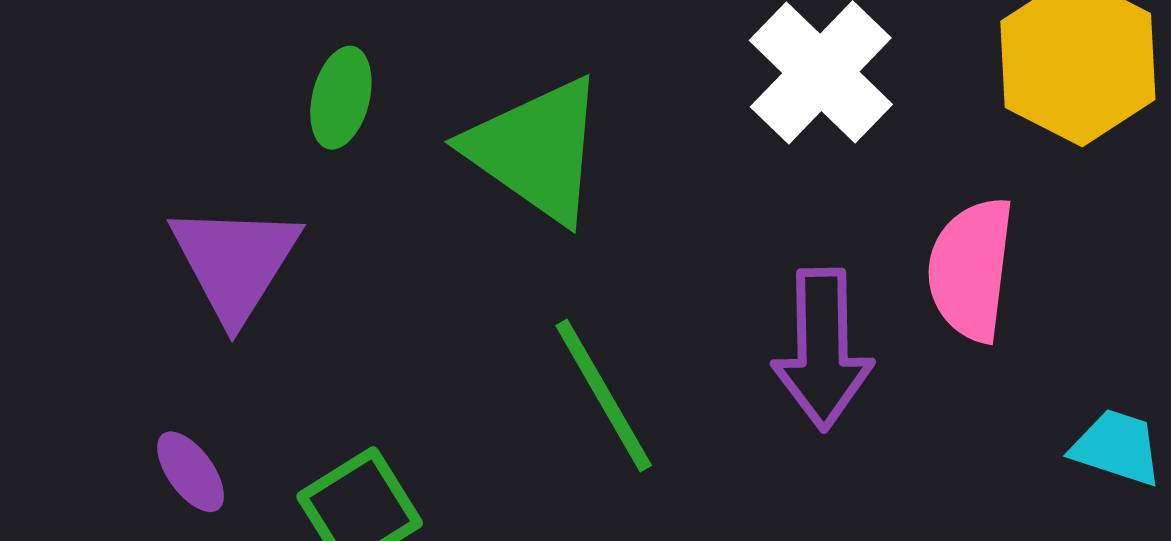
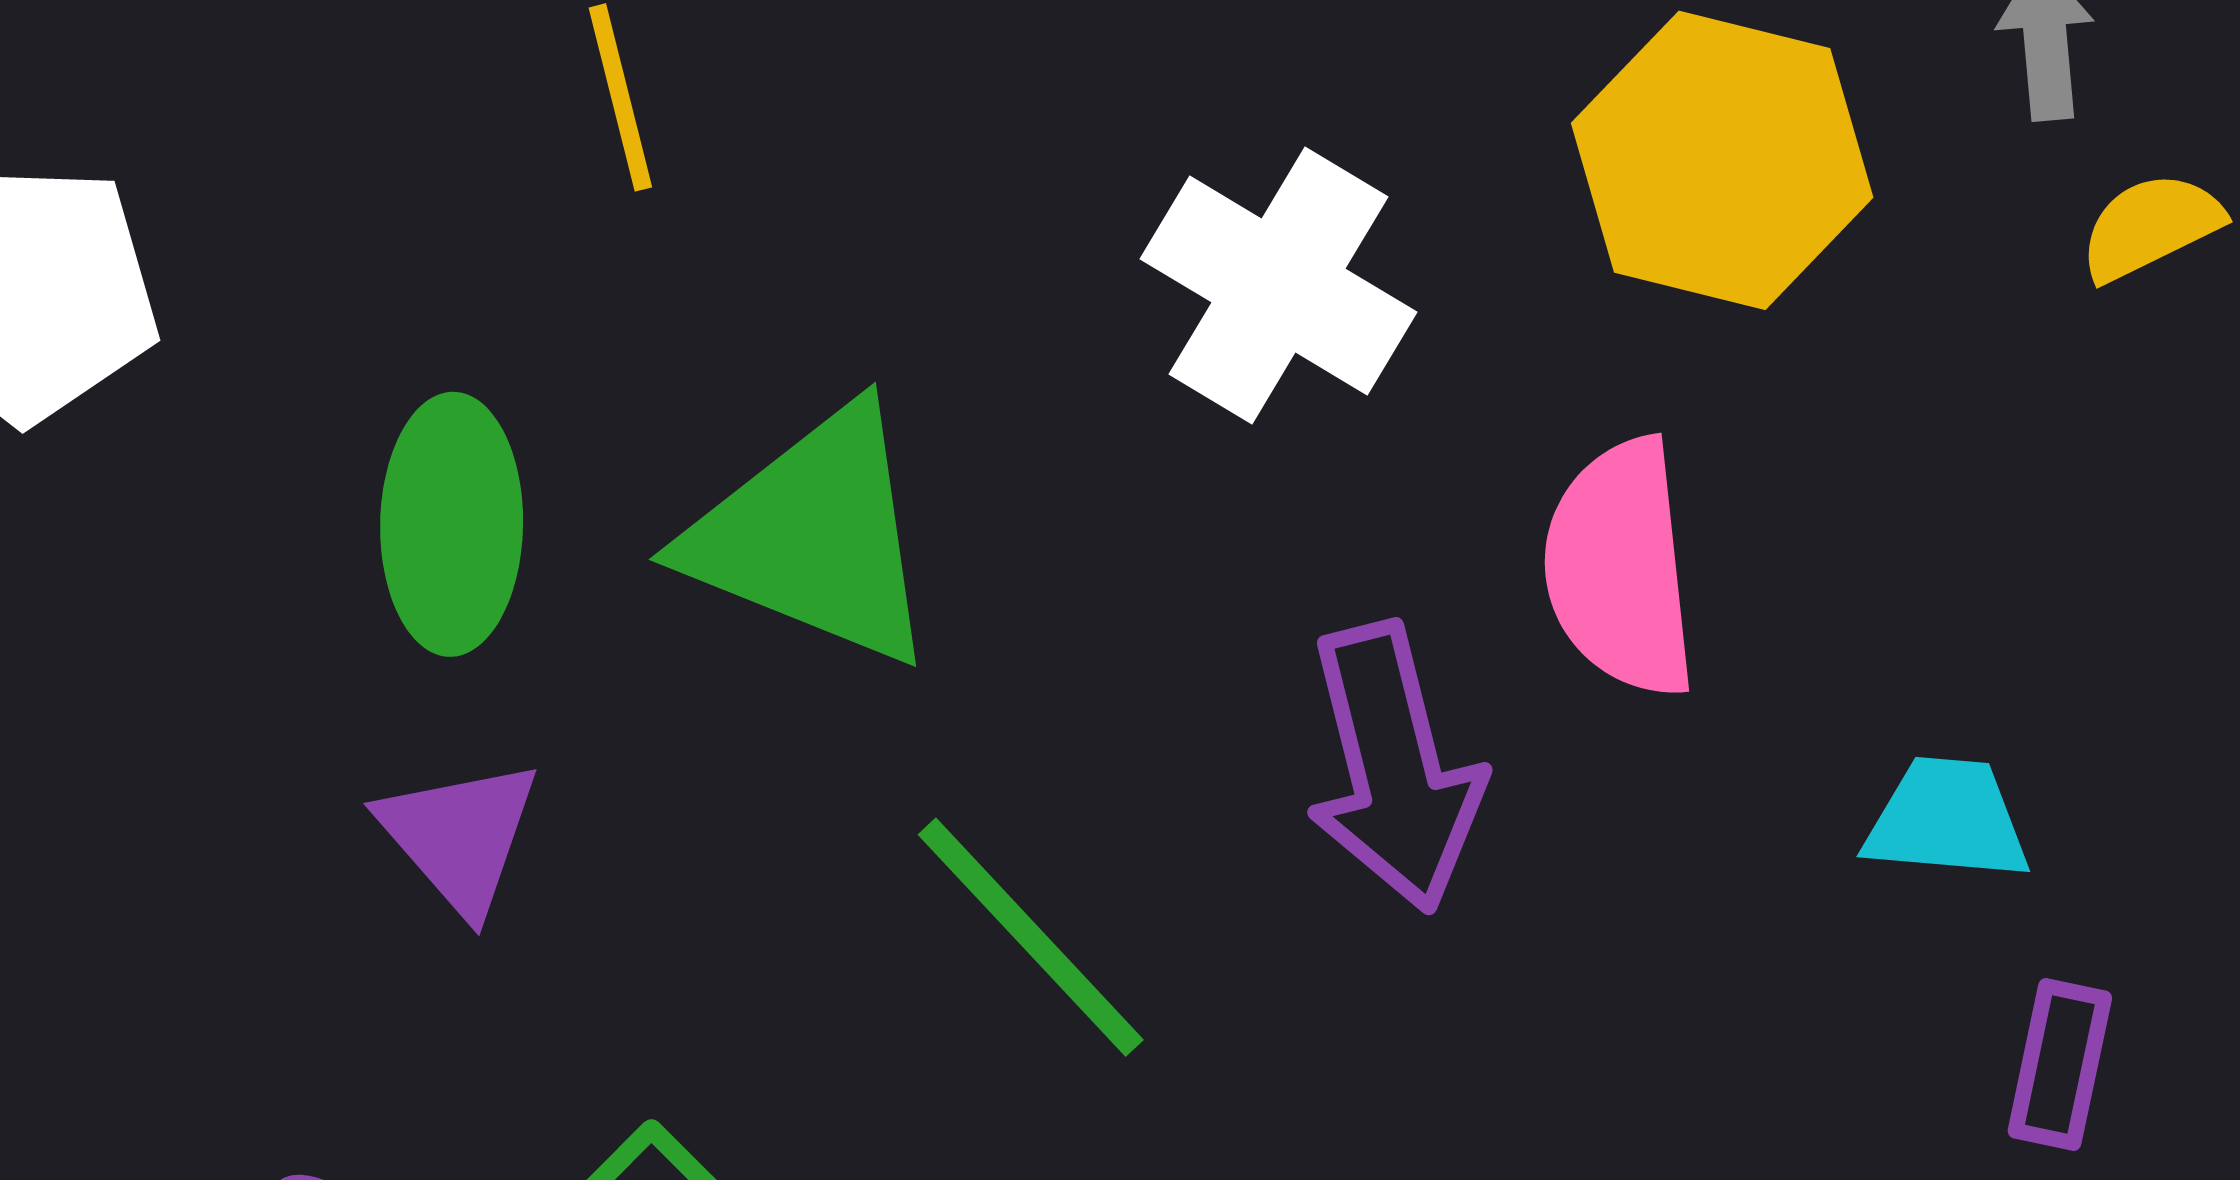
green ellipse: (341, 98) -> (452, 524), size x1.4
purple triangle: (235, 262) -> (460, 836), moved, size x0.7

